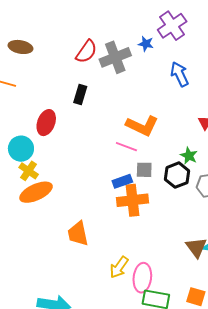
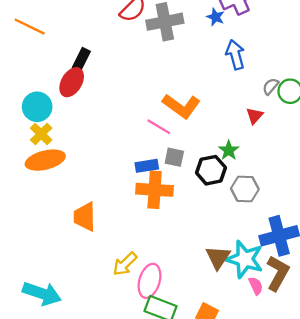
blue star: (146, 44) -> (216, 17), moved
black rectangle: (80, 95) -> (81, 59), moved

